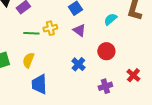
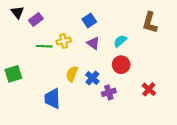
cyan semicircle: (110, 19) -> (120, 41), moved
yellow semicircle: (28, 60) -> (72, 74), moved
purple cross: (105, 86) -> (109, 92), moved

